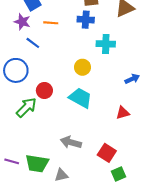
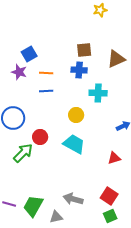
blue line: (33, 43) -> (46, 91), moved, turned -40
gray arrow: (71, 142) -> (73, 199), moved
red square: (107, 153) -> (109, 196), moved
green trapezoid: (37, 163) -> (33, 206), turned 110

